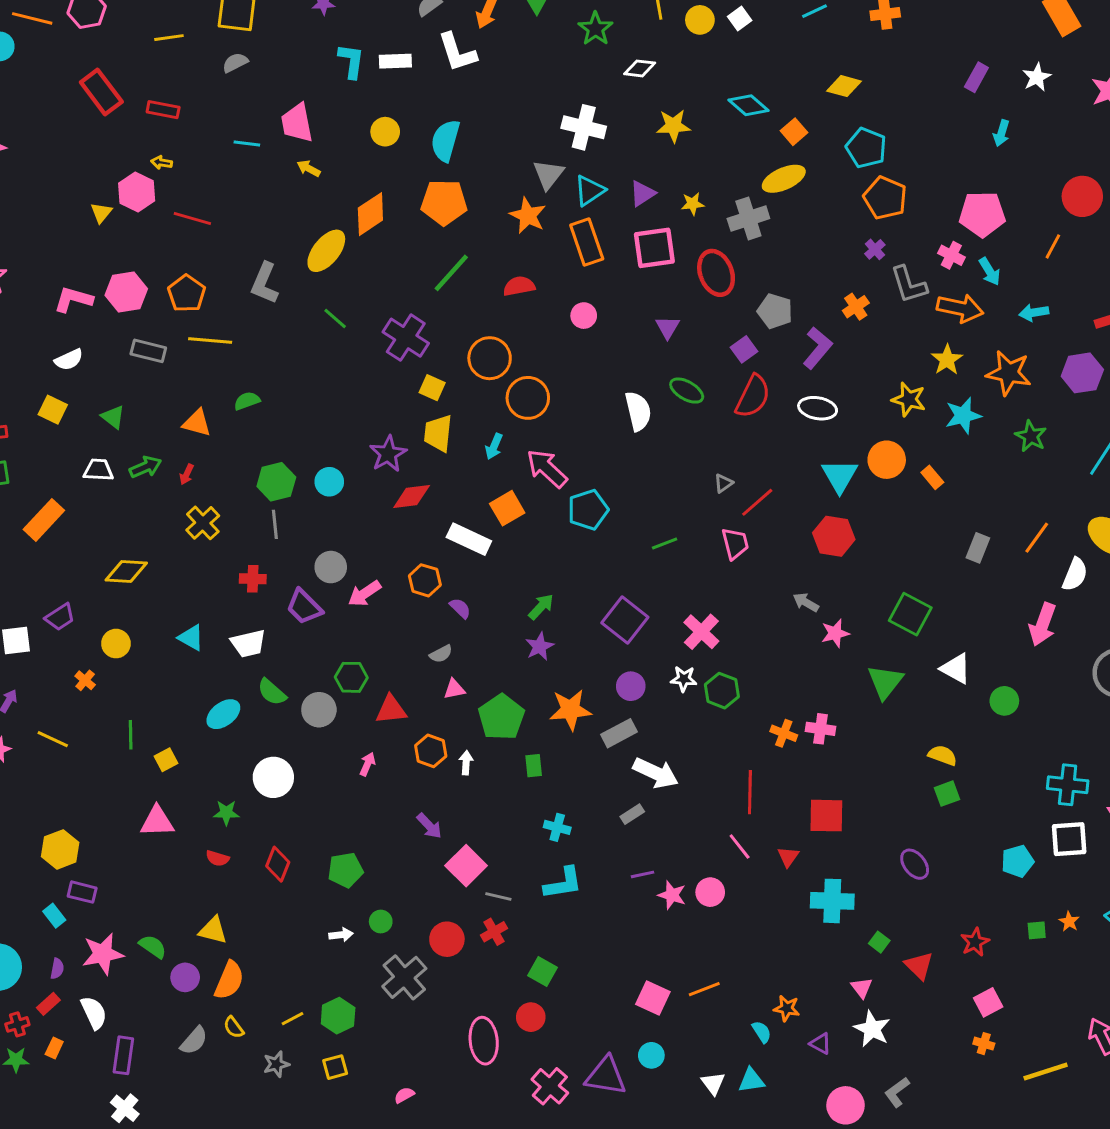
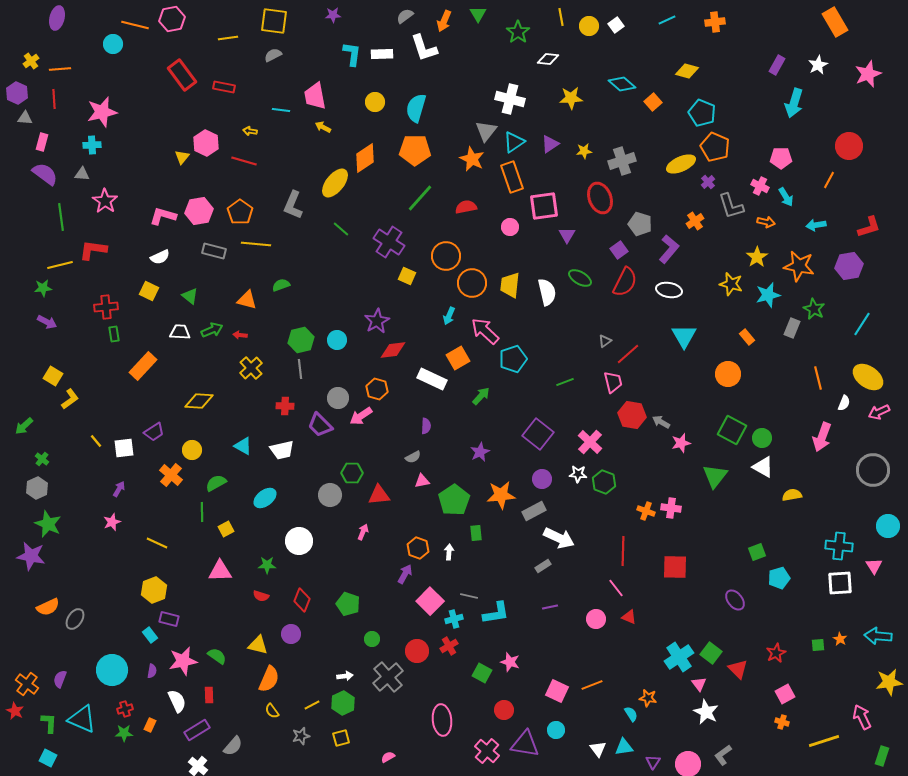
cyan arrow: (1001, 133) -> (794, 103), size x1.6
yellow arrow: (162, 163) -> (250, 131), moved
yellow ellipse: (784, 179) -> (681, 164), moved
pink pentagon: (982, 214) -> (781, 158), size x0.7
pink square: (654, 248) -> (544, 206), moved
orange arrow: (960, 308) -> (766, 222), size x0.6
yellow trapezoid: (438, 433) -> (510, 285), moved
orange circle: (887, 460) -> (728, 374), moved
red arrow: (187, 474) -> (240, 335), turned 72
red hexagon: (834, 536) -> (632, 415), moved
orange line: (1037, 538) -> (818, 378), turned -50
gray rectangle: (978, 548) -> (792, 328), moved
white semicircle: (1075, 574) -> (844, 403), size x0.7
orange hexagon: (425, 580) -> (377, 389), moved
green arrow: (541, 607) -> (481, 396), moved
purple semicircle: (460, 608) -> (426, 426), turned 49
orange cross: (85, 680) -> (171, 475), size x1.6
green semicircle: (272, 692) -> (216, 483), moved, turned 110
green circle: (1004, 701) -> (762, 438), moved
yellow line: (53, 739) -> (157, 543), moved
orange hexagon: (431, 751) -> (418, 548), moved
yellow semicircle: (943, 755) -> (792, 495), moved, turned -30
white arrow: (466, 763) -> (449, 552), moved
purple arrow: (429, 826) -> (405, 574), turned -108
cyan cross: (557, 827) -> (454, 619), moved, turned -30
red triangle: (788, 857) -> (629, 617), moved, turned -42
cyan pentagon: (1018, 861) -> (779, 578), moved
green pentagon: (345, 870) -> (348, 604), turned 30
pink star: (672, 895) -> (510, 662), moved
gray line: (498, 897) -> (469, 596), moved
cyan cross: (832, 901) -> (679, 657), moved, turned -36
white arrow: (341, 935) -> (345, 676), moved
green square: (879, 942) -> (711, 653), size x1.5
purple circle: (185, 977) -> (291, 634), moved
red rectangle: (48, 1004) -> (209, 695), moved, turned -49
red circle: (531, 1017) -> (504, 710), moved
gray semicircle: (194, 1041) -> (233, 746), moved
purple triangle: (820, 1044) -> (653, 762), moved, turned 35
purple rectangle: (123, 1055) -> (197, 730), turned 50

